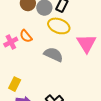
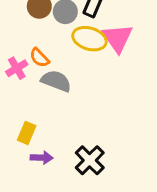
pink triangle: (86, 43) -> (118, 38), moved
gray semicircle: (53, 55) -> (56, 81), moved

